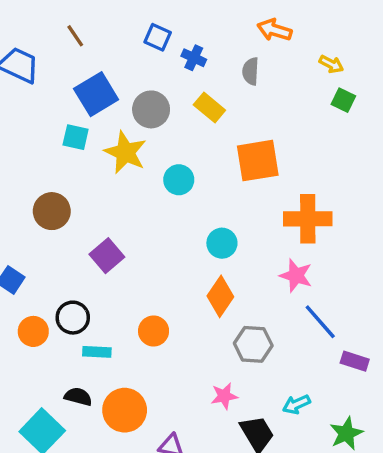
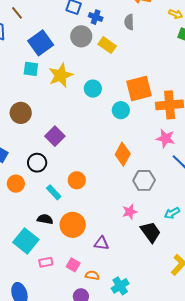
brown line: (75, 36) -> (17, 13), moved
gray circle: (151, 109) -> (81, 36), moved
yellow star: (125, 152) -> (61, 75), turned 30
orange square: (258, 161) -> (139, 89), moved
cyan circle: (222, 243) -> (121, 110), moved
black circle: (73, 318) -> (37, 163), moved
orange circle: (154, 331) -> (77, 180), moved
cyan rectangle: (97, 352) -> (54, 192), turned 49

